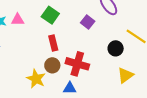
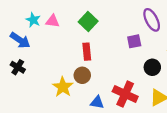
purple square: (88, 22) -> (134, 41), moved, turned 32
red cross: (77, 64) -> (125, 94), moved

